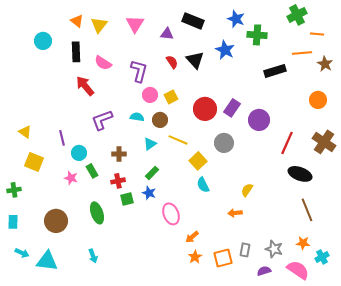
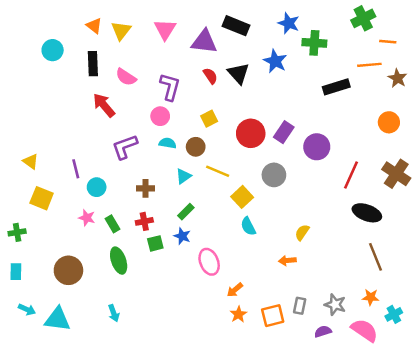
purple triangle: (167, 34) -> (204, 42), size x1.6
pink circle: (150, 95) -> (160, 116), moved
green rectangle: (92, 171) -> (112, 224), moved

